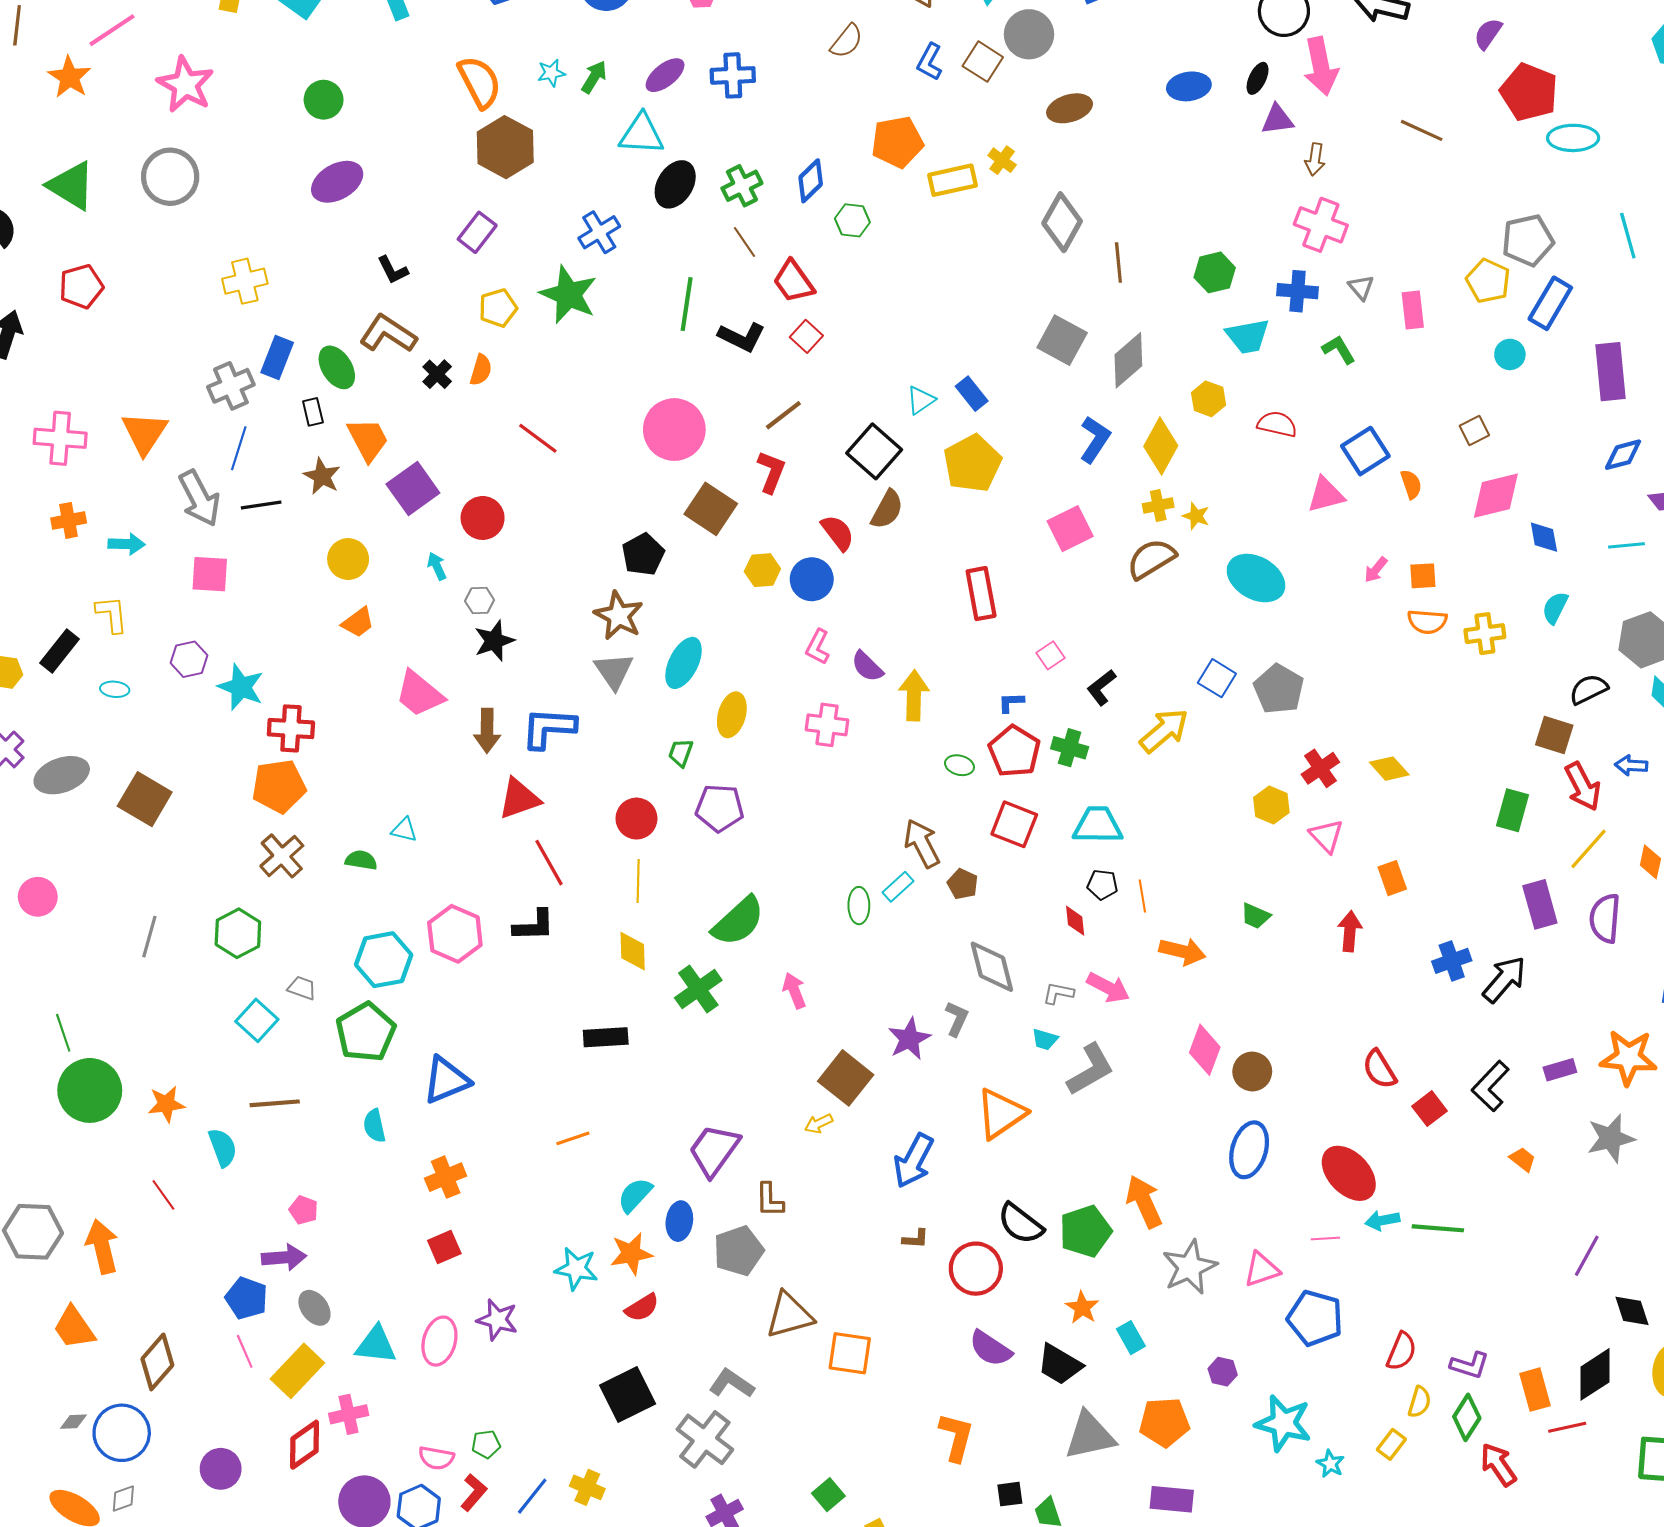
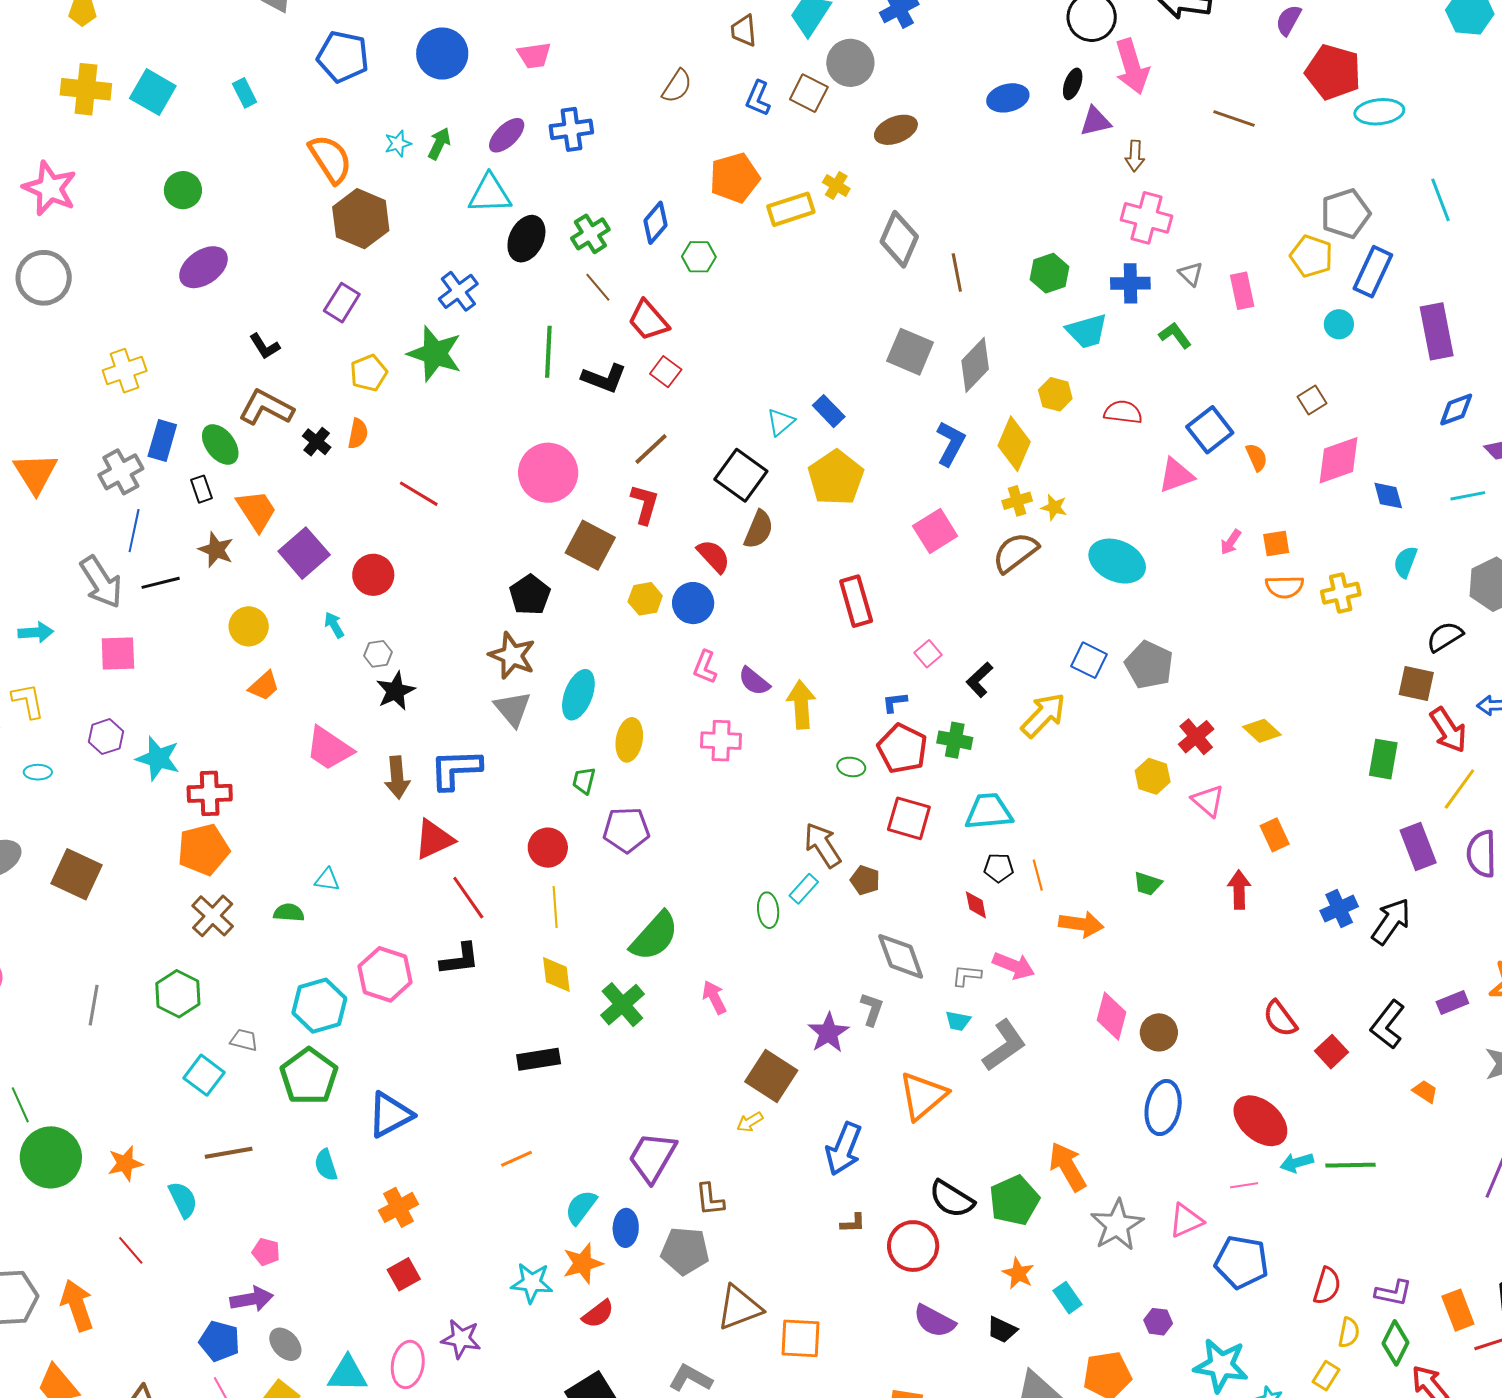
orange triangle: (145, 433) -> (35, 473), moved
gray pentagon: (739, 1251) -> (685, 1251), turned 30
black trapezoid: (1060, 1364) -> (1002, 1330), size x0.7

